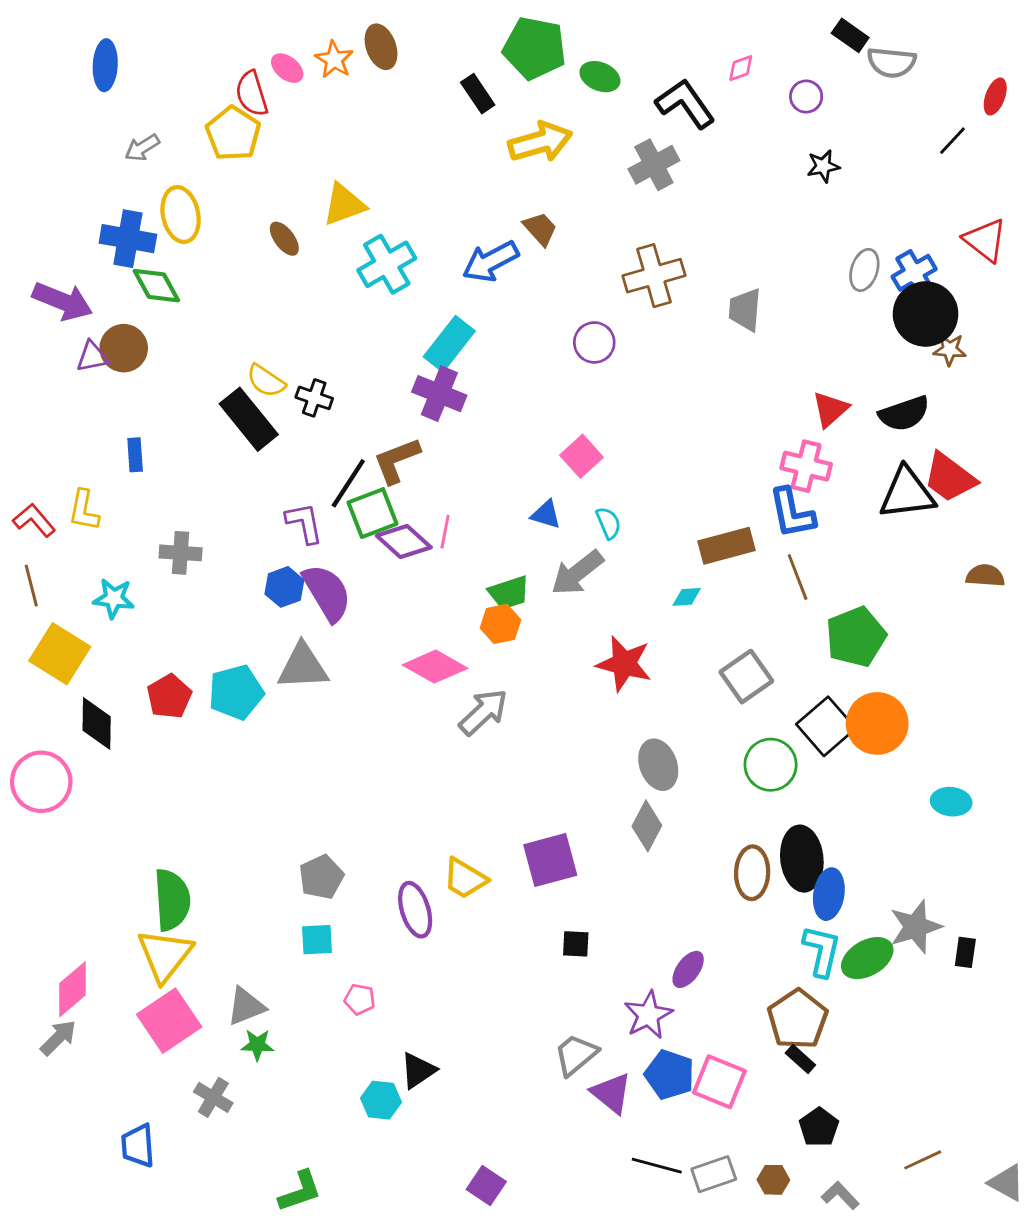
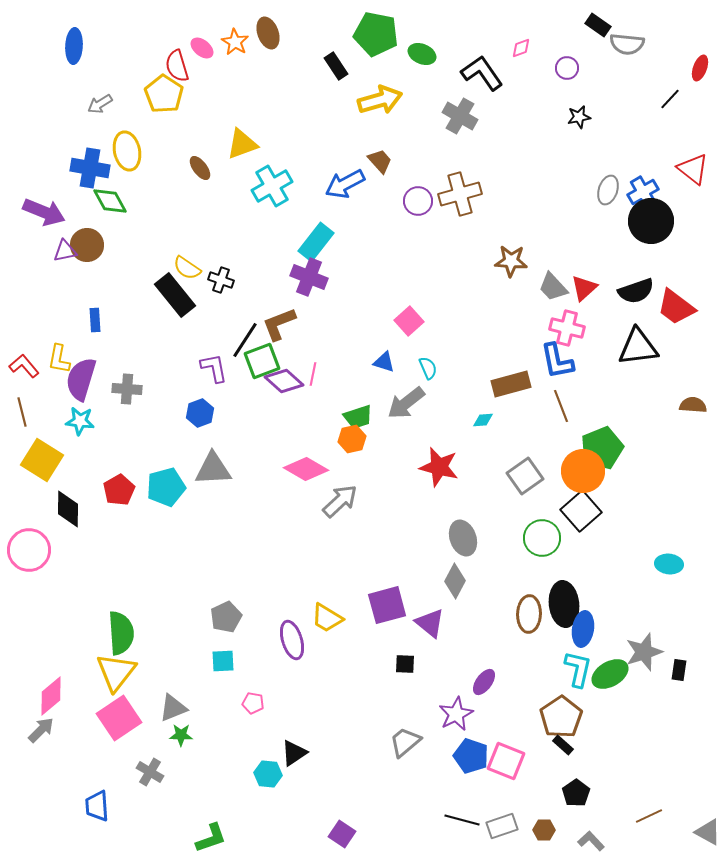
gray cross: (654, 165) -> (460, 116), turned -32
gray trapezoid: (745, 310) -> (553, 287), moved, turned -48
purple circle: (594, 342) -> (418, 201), moved
brown star: (950, 350) -> (511, 261), moved, size x1.4
red trapezoid: (950, 478) -> (676, 307), moved
purple semicircle: (327, 593) -> (81, 379), moved, turned -132
orange circle: (877, 723) -> (583, 471), moved
purple triangle: (611, 1093) -> (430, 623), moved

